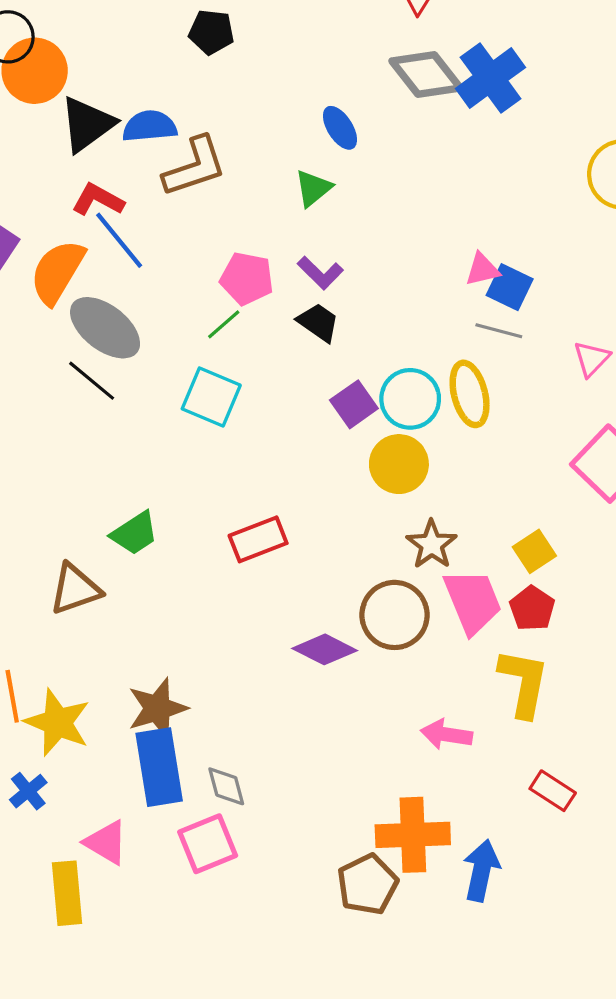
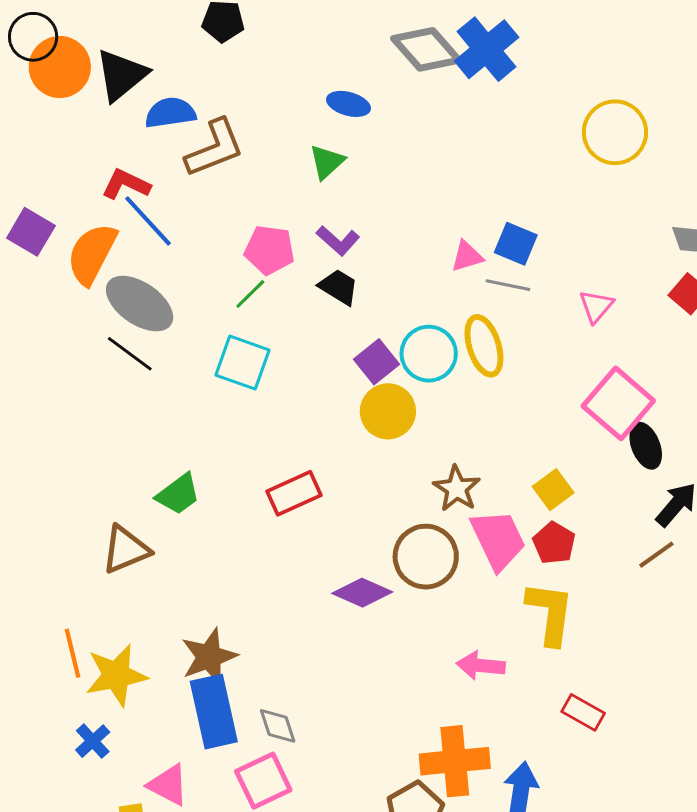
black triangle: (87, 124) -> (121, 75), moved
blue ellipse: (340, 128) -> (348, 104), turned -39
pink triangle: (482, 269) -> (467, 256), moved
yellow circle: (399, 464) -> (388, 411), moved
yellow star: (57, 722) -> (116, 675), turned -30

